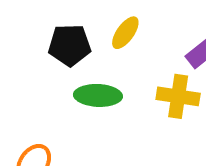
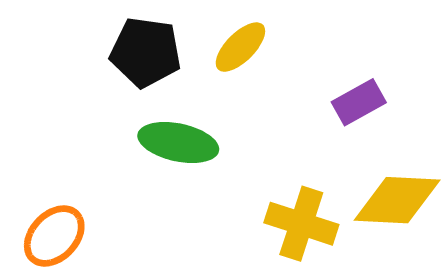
yellow cross: (178, 96) -> (301, 224), moved

